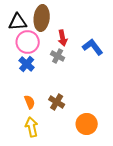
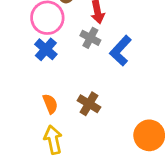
blue L-shape: (93, 47) -> (121, 51), moved, turned -100
orange circle: (87, 124) -> (149, 135), moved

